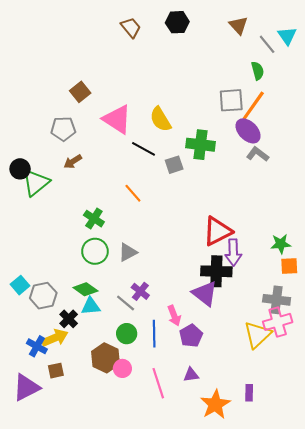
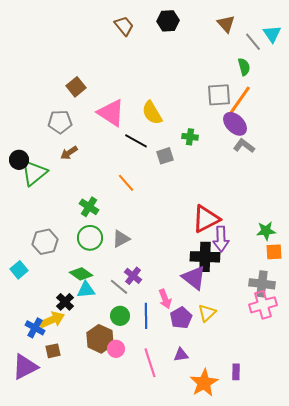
green cross: (201, 145) -> (190, 137), size x0.6
gray hexagon: (43, 296) -> (45, 242), moved
yellow triangle: (258, 335) -> (207, 313), moved, size x0.7

